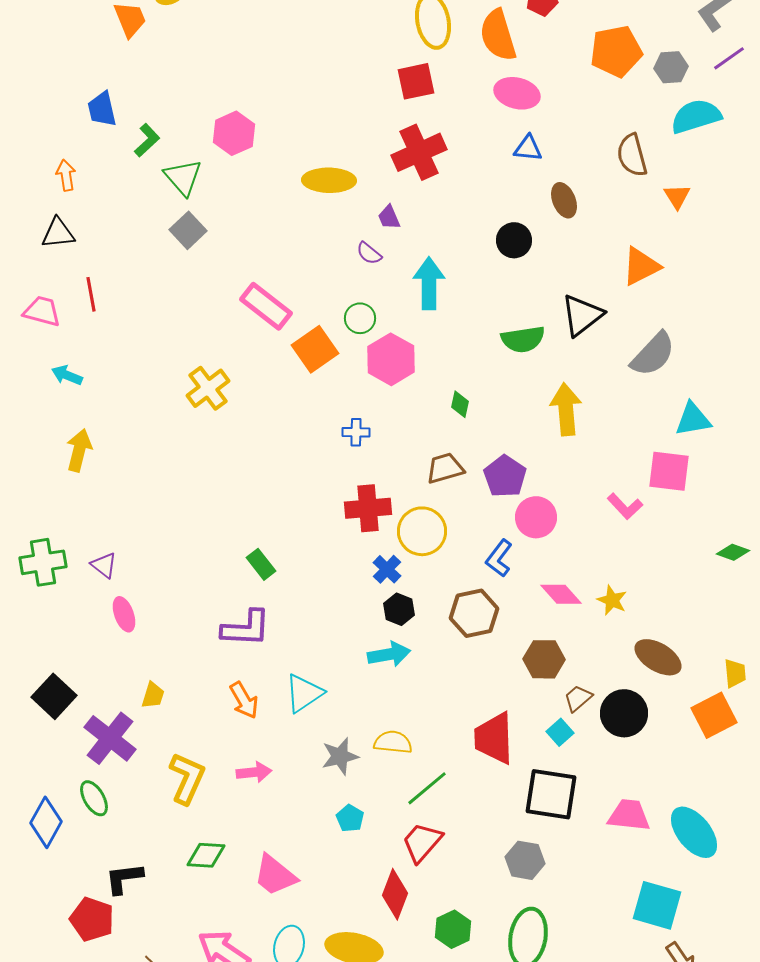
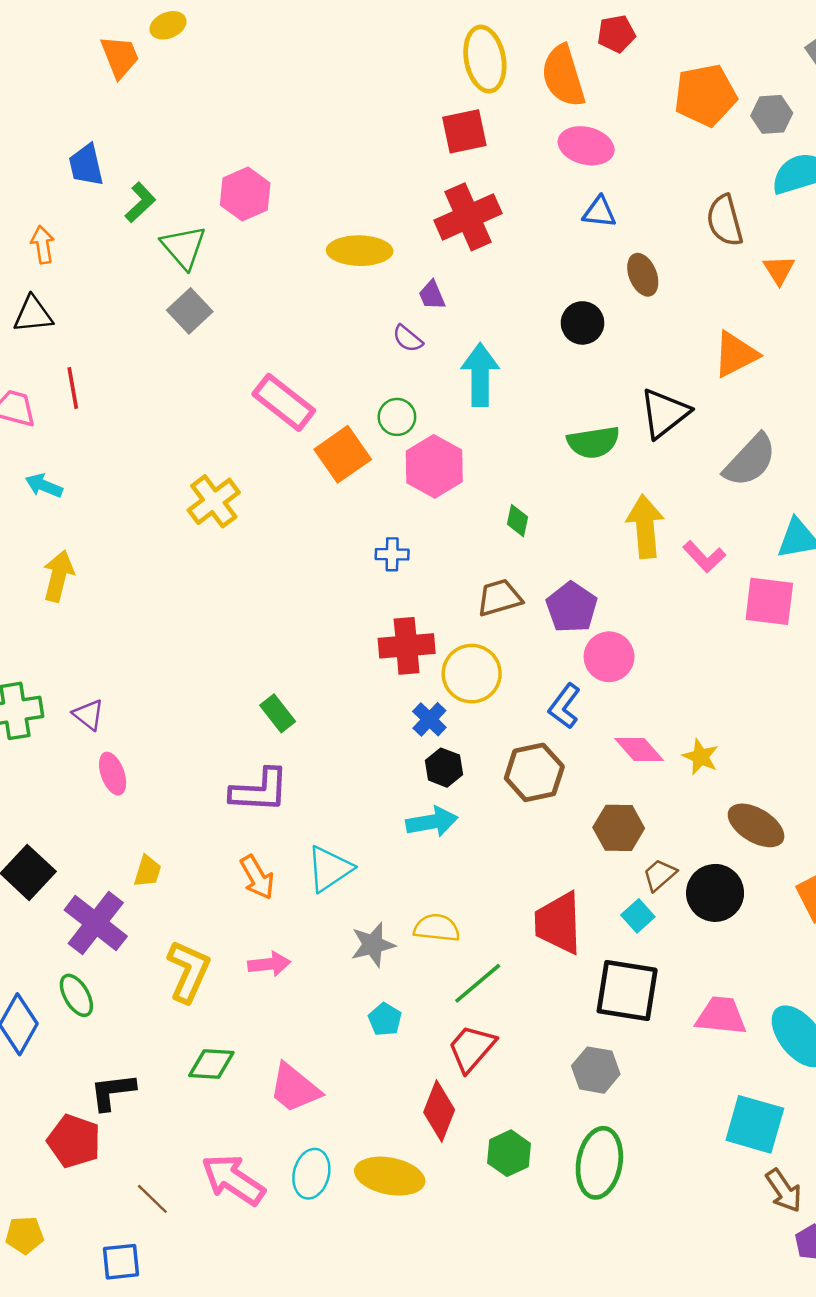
pink L-shape: (625, 506) -> (704, 557), moved

